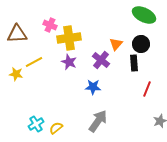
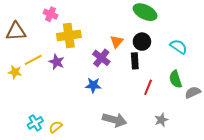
pink cross: (50, 25) -> (50, 14), moved
purple star: (69, 62) -> (57, 62), moved
gray arrow: (98, 121) -> (115, 120), moved, turned 70

